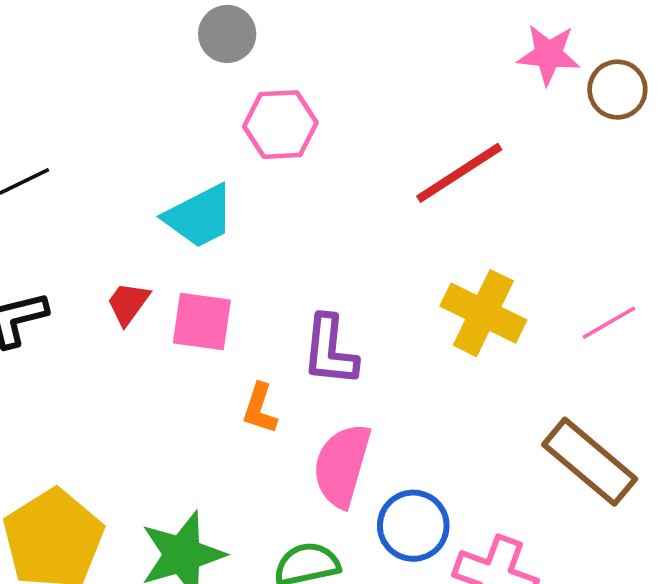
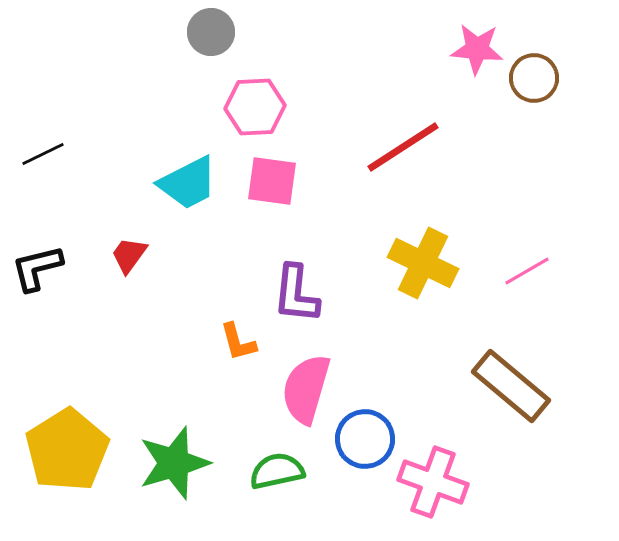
pink square: (202, 322) -> (272, 181), moved
orange L-shape: (260, 408) -> (238, 342), turned -33

